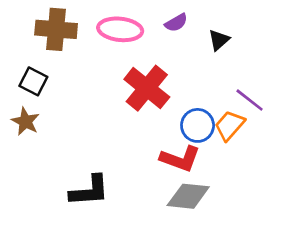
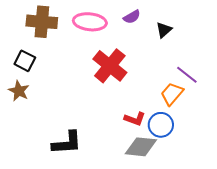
blue circle: (198, 125) -> (161, 125), moved
red L-shape: (180, 159) -> (135, 119), size x0.7

